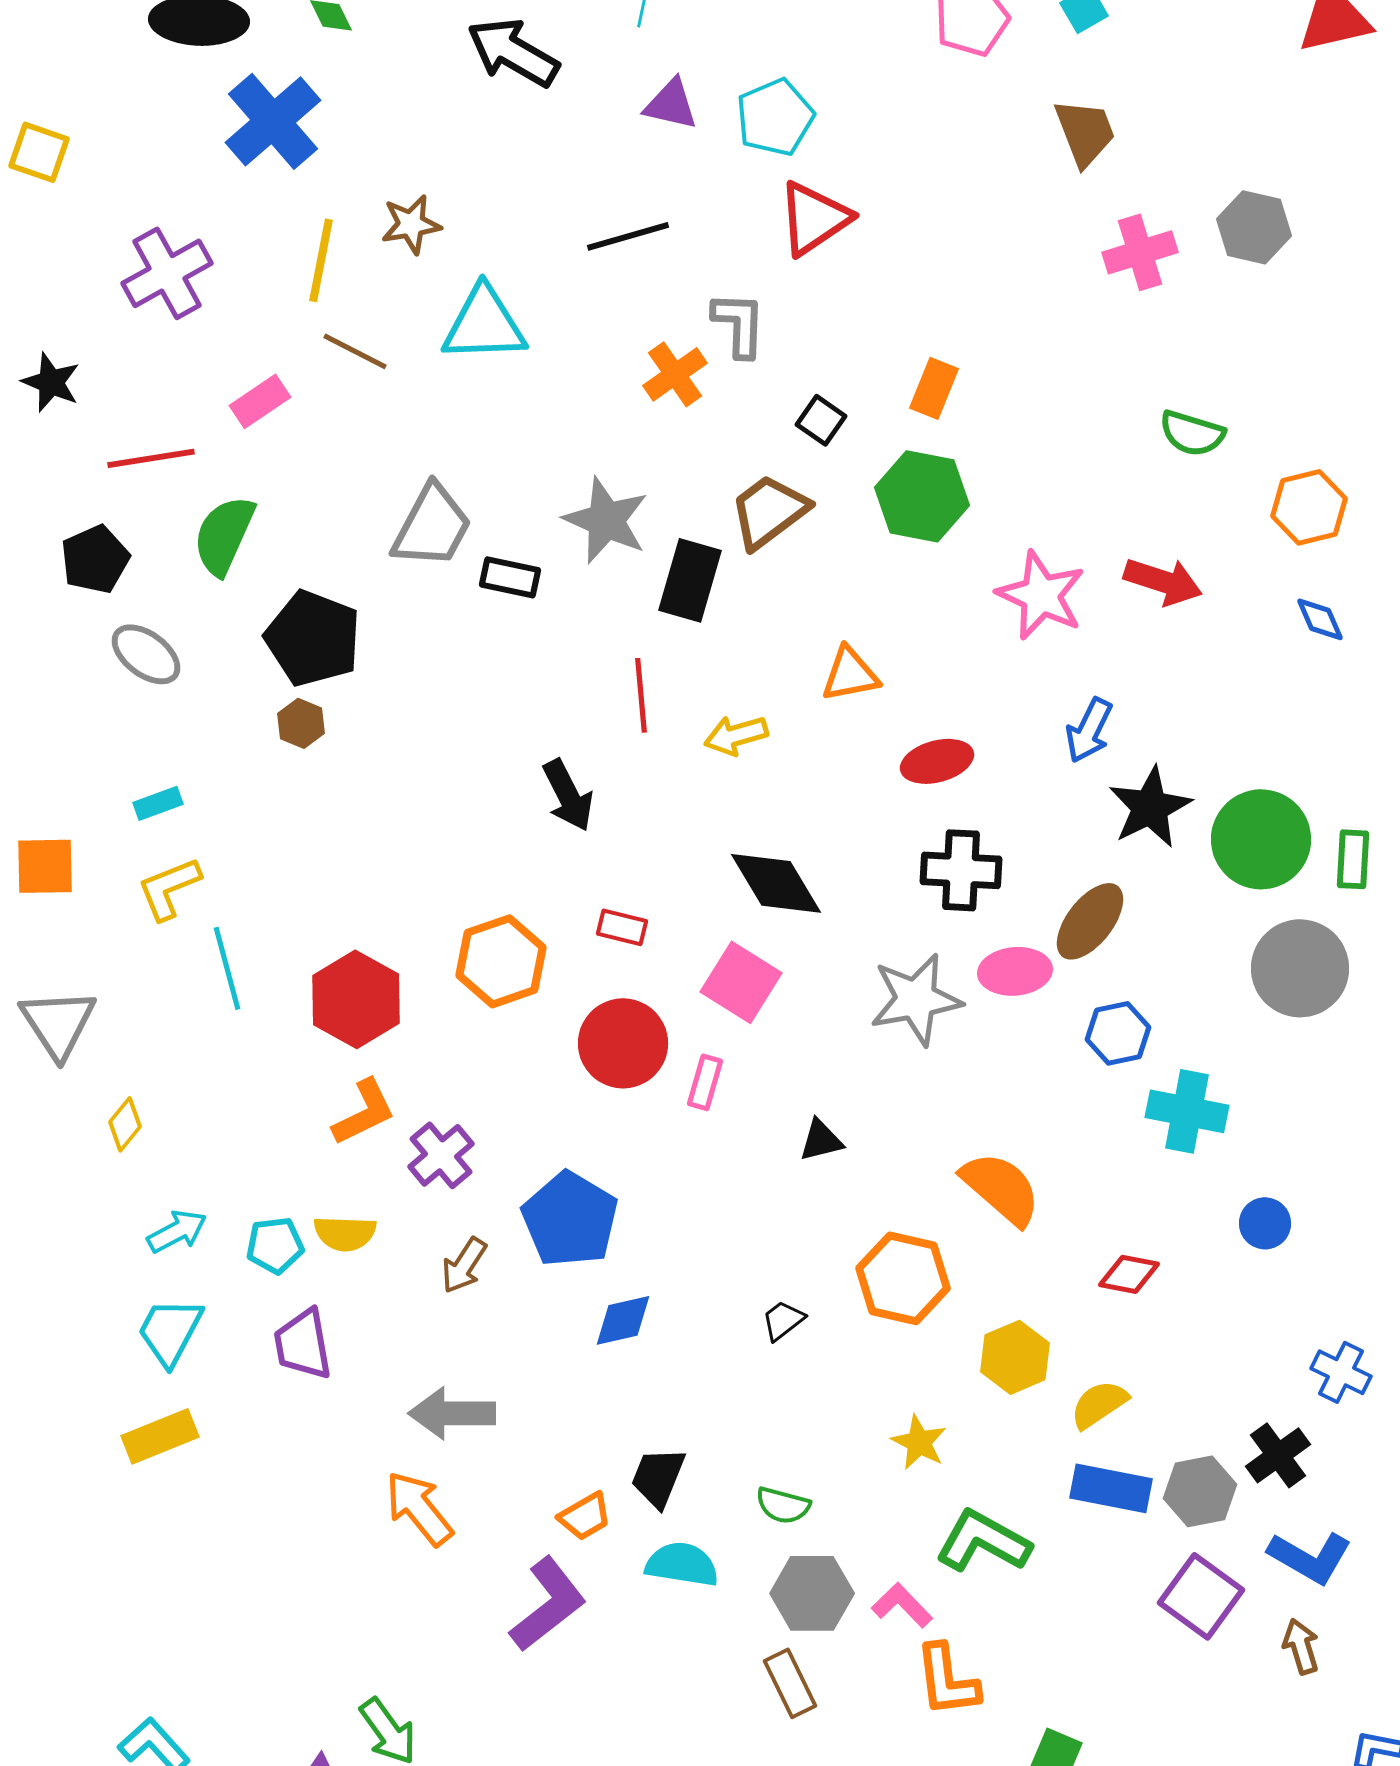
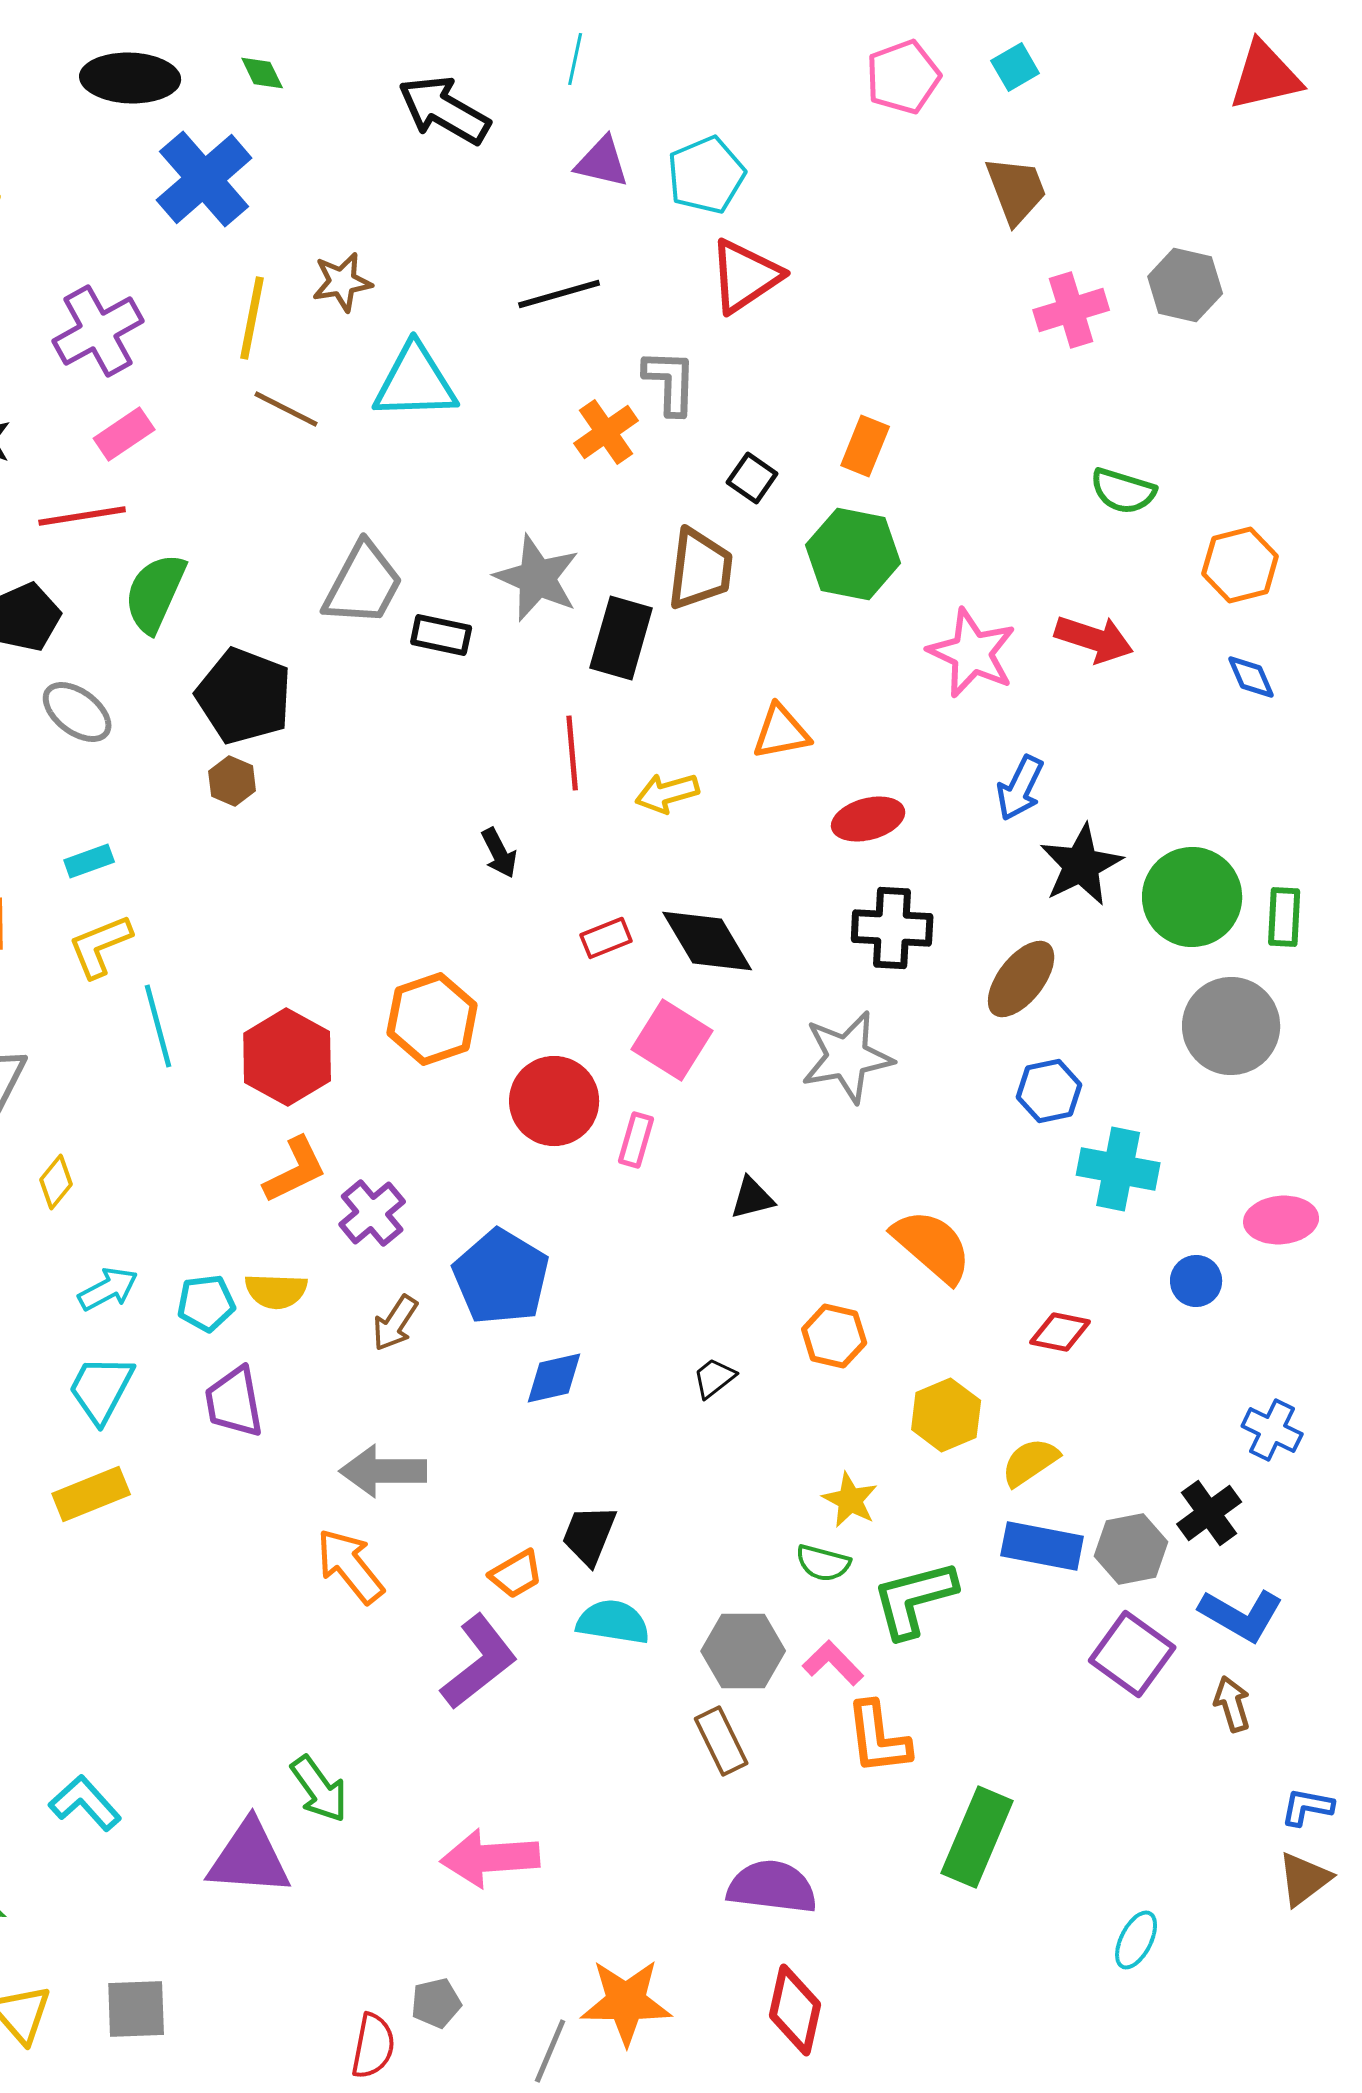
pink rectangle: (260, 401) -> (124, 434), moved
brown trapezoid: (769, 511) -> (700, 569), turned 134
black arrow: (568, 795) -> (499, 853), size x0.7
red rectangle: (622, 927) -> (606, 938), moved, turned -36
pink ellipse: (1015, 971) -> (1281, 1220), moved
orange hexagon: (903, 1278) -> (834, 1336), size x0.7
green semicircle: (783, 1505) -> (823, 1563), moved
green L-shape: (983, 1541) -> (914, 1599), turned -44

